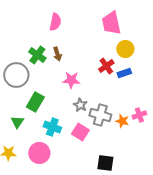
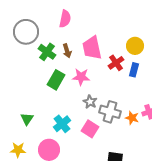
pink trapezoid: (111, 23) -> (92, 48), moved
blue rectangle: (124, 73) -> (134, 70), turned -56
gray circle: (16, 75) -> (26, 32), moved
green rectangle: (35, 102) -> (56, 80), moved
cyan cross: (52, 127) -> (62, 124), turned 30

